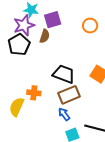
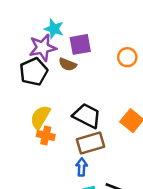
brown semicircle: (45, 36) -> (68, 64), turned 88
yellow semicircle: (17, 107) -> (40, 117), moved
blue arrow: (64, 114) -> (82, 167), turned 32

